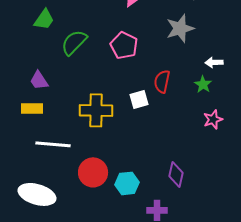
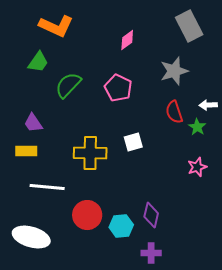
red semicircle: (162, 81) -> (174, 112), moved, turned -30
pink star: (213, 119) -> (197, 167), moved
purple diamond: (176, 174) -> (151, 215), moved

